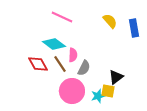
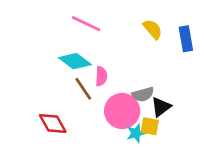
red diamond: (38, 64) -> (53, 123), moved
gray semicircle: (84, 68) -> (143, 94), moved, turned 49
pink circle: (72, 91) -> (122, 111), moved

